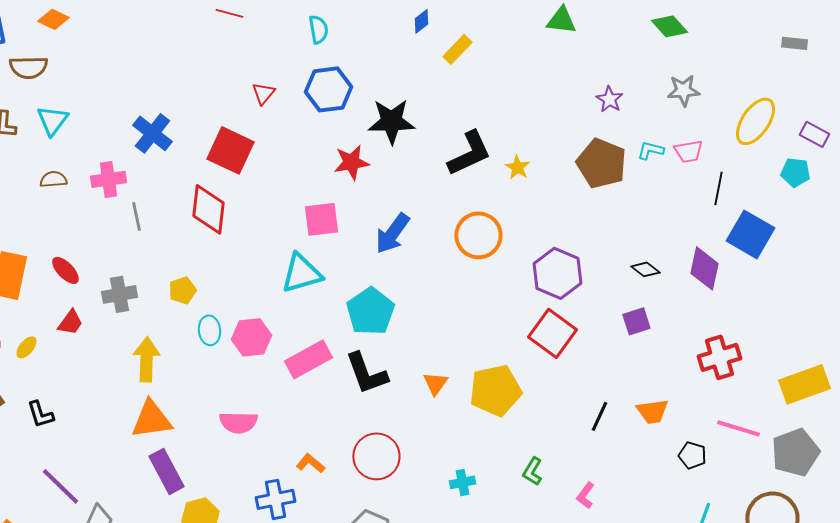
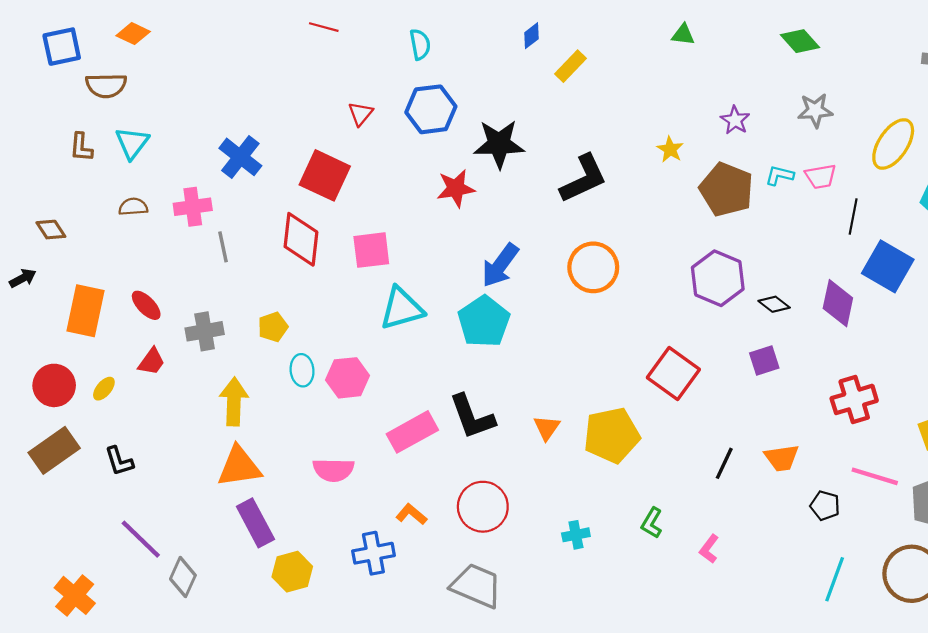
green triangle: (561, 20) -> (683, 35), size x0.7
yellow star: (517, 167) -> (670, 149), moved
pink square: (321, 219) -> (371, 250), moved
purple hexagon: (557, 273) -> (718, 278), moved
cyan pentagon: (370, 311) -> (484, 322), moved
pink rectangle: (308, 359) -> (412, 432), moved

